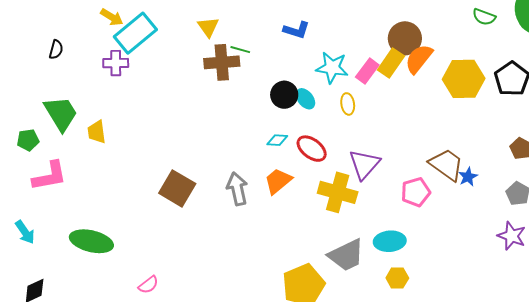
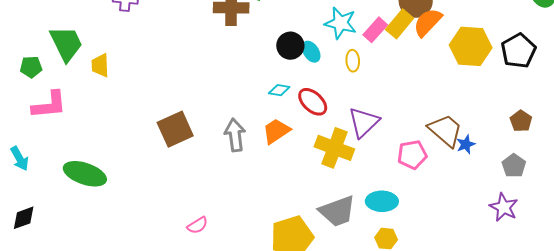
brown square: (177, 188) -> (175, 129), turned 30
pink semicircle: (148, 285) -> (197, 225), moved

